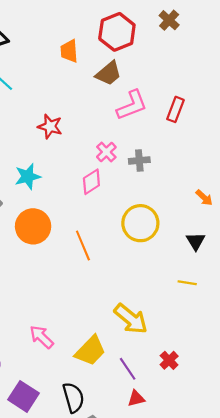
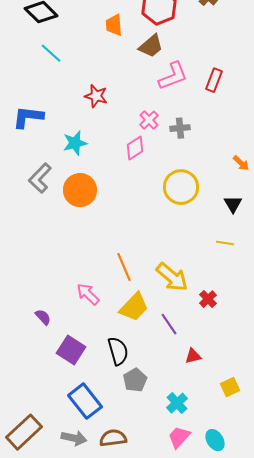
orange line: (83, 246) -> (124, 267), moved
red cross: (169, 360) -> (208, 299), moved
red triangle: (136, 399) -> (193, 356), moved

